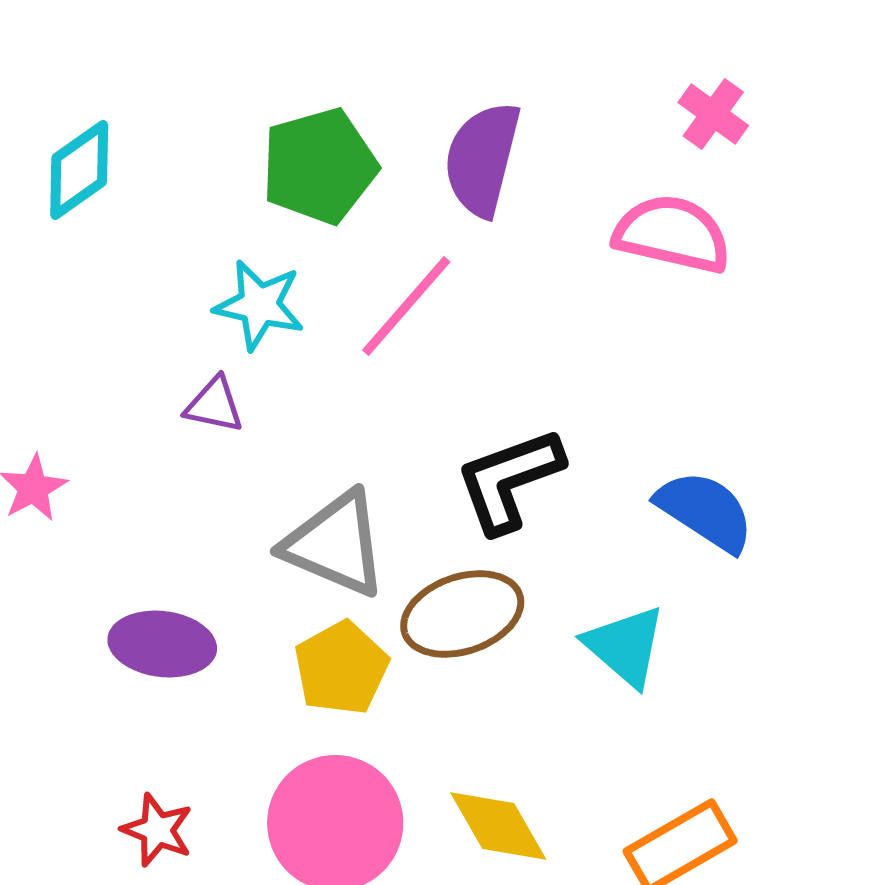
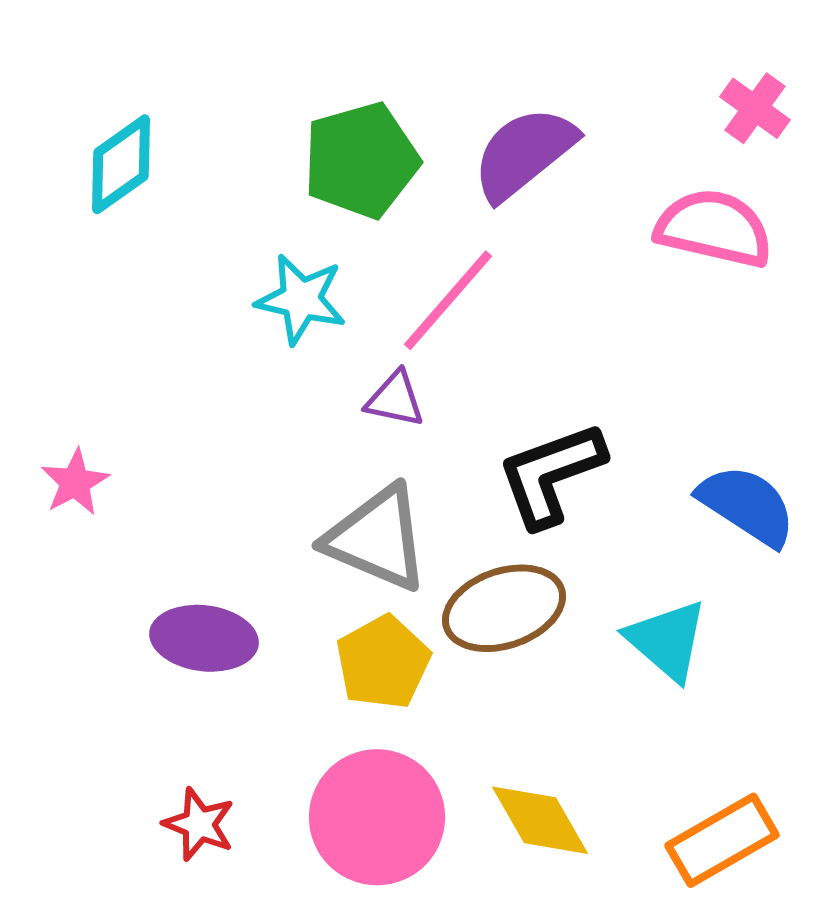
purple semicircle: (482, 159) -> (524, 153), turned 37
purple triangle: (214, 405) -> (395, 399), moved

